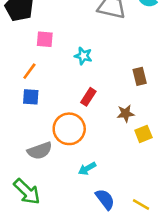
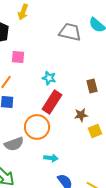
cyan star: (83, 56) -> (49, 78), moved
red rectangle: (88, 97) -> (52, 102), size x1.6
cyan arrow: (87, 169) -> (51, 158), turned -144

